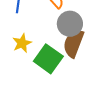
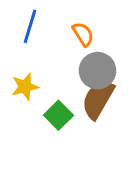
green square: (48, 59) -> (58, 115), size x0.7

